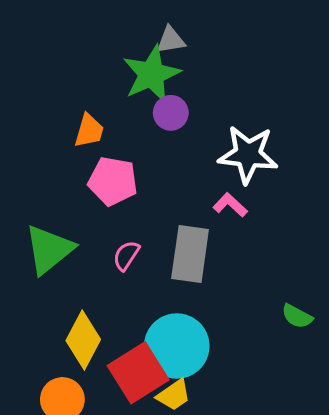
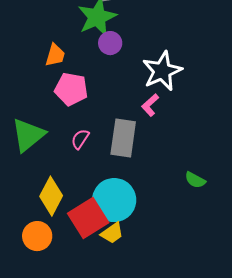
white star: (248, 154) -> (162, 71), turned -30
pink L-shape: (230, 205) -> (150, 105), turned -85

